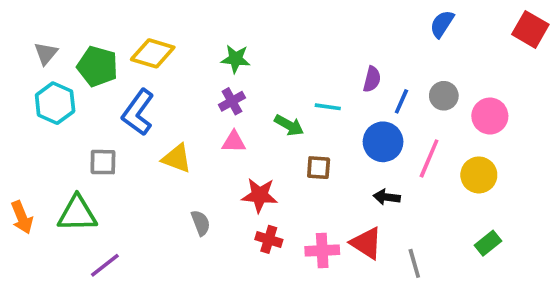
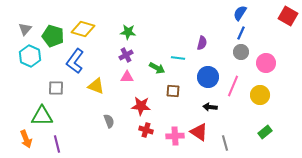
blue line: (401, 101) -> (241, 33), moved
orange arrow: (22, 217) -> (26, 139), moved
purple line: (105, 265) -> (57, 144), turned -66

